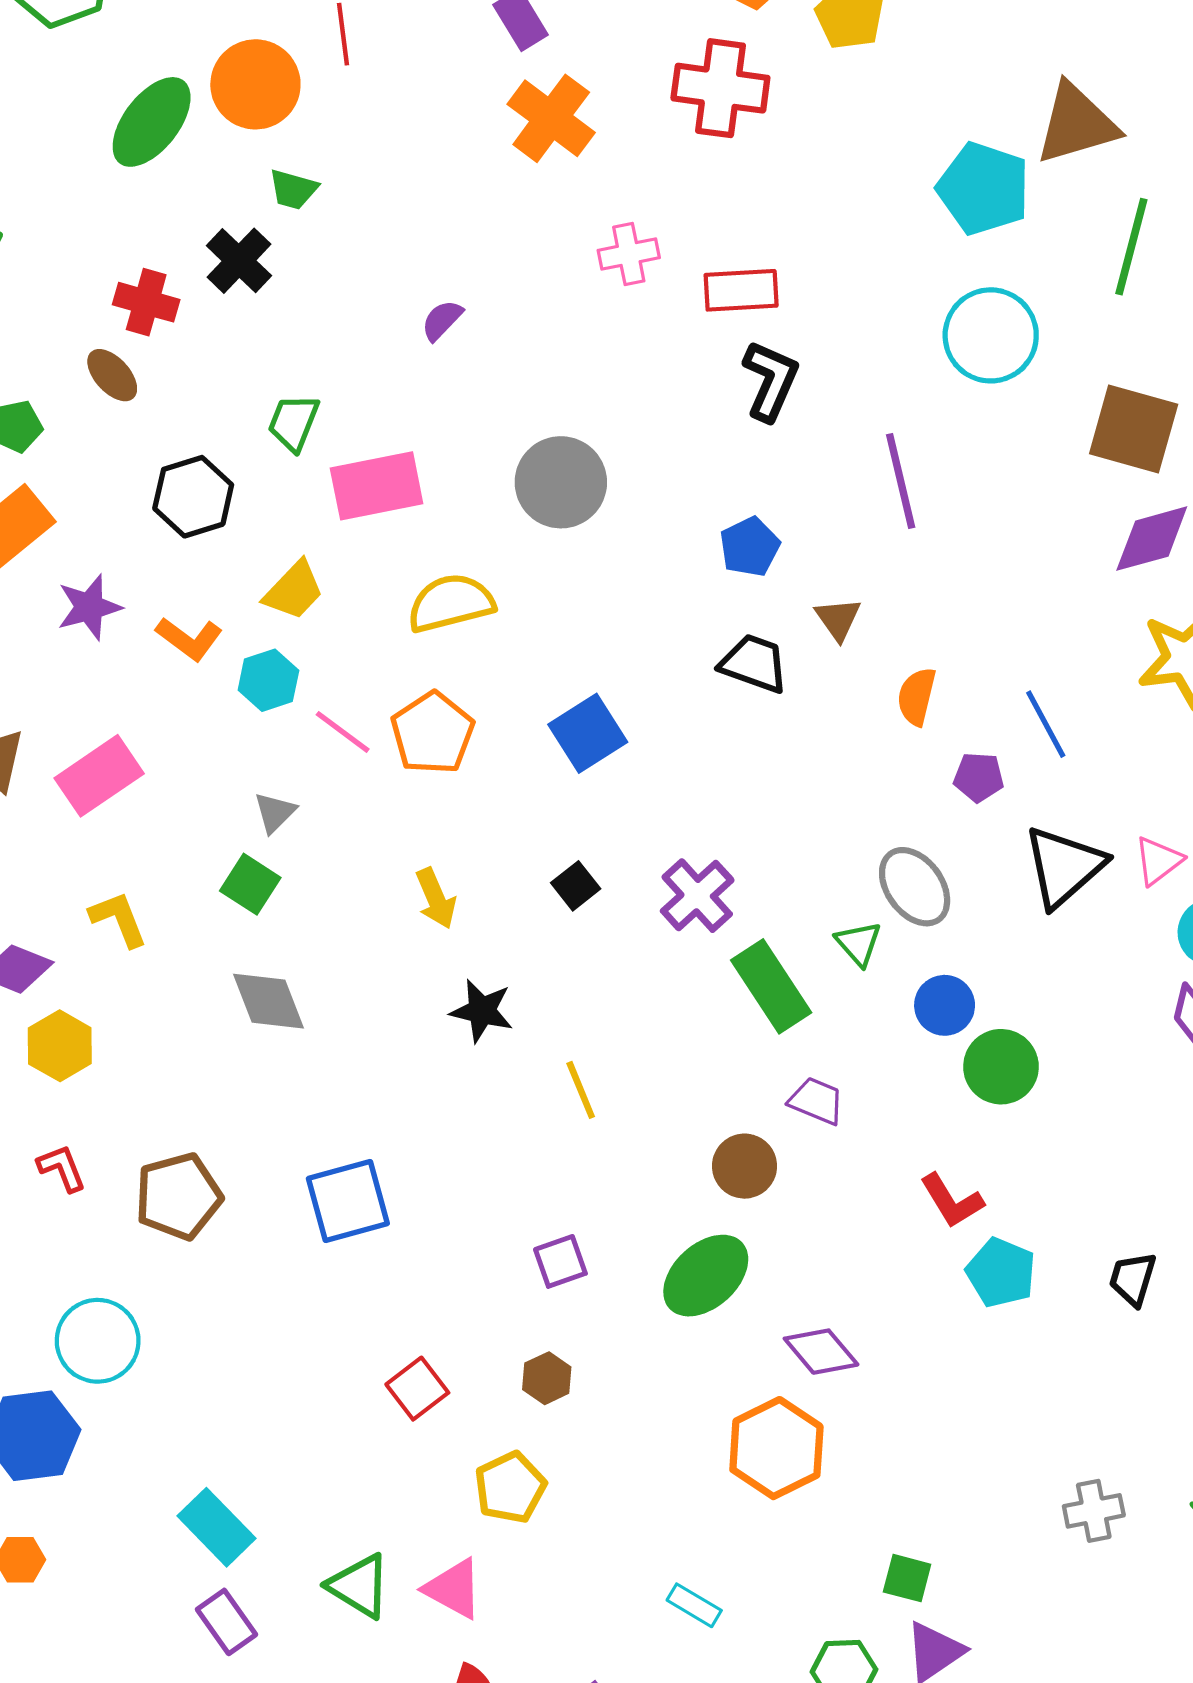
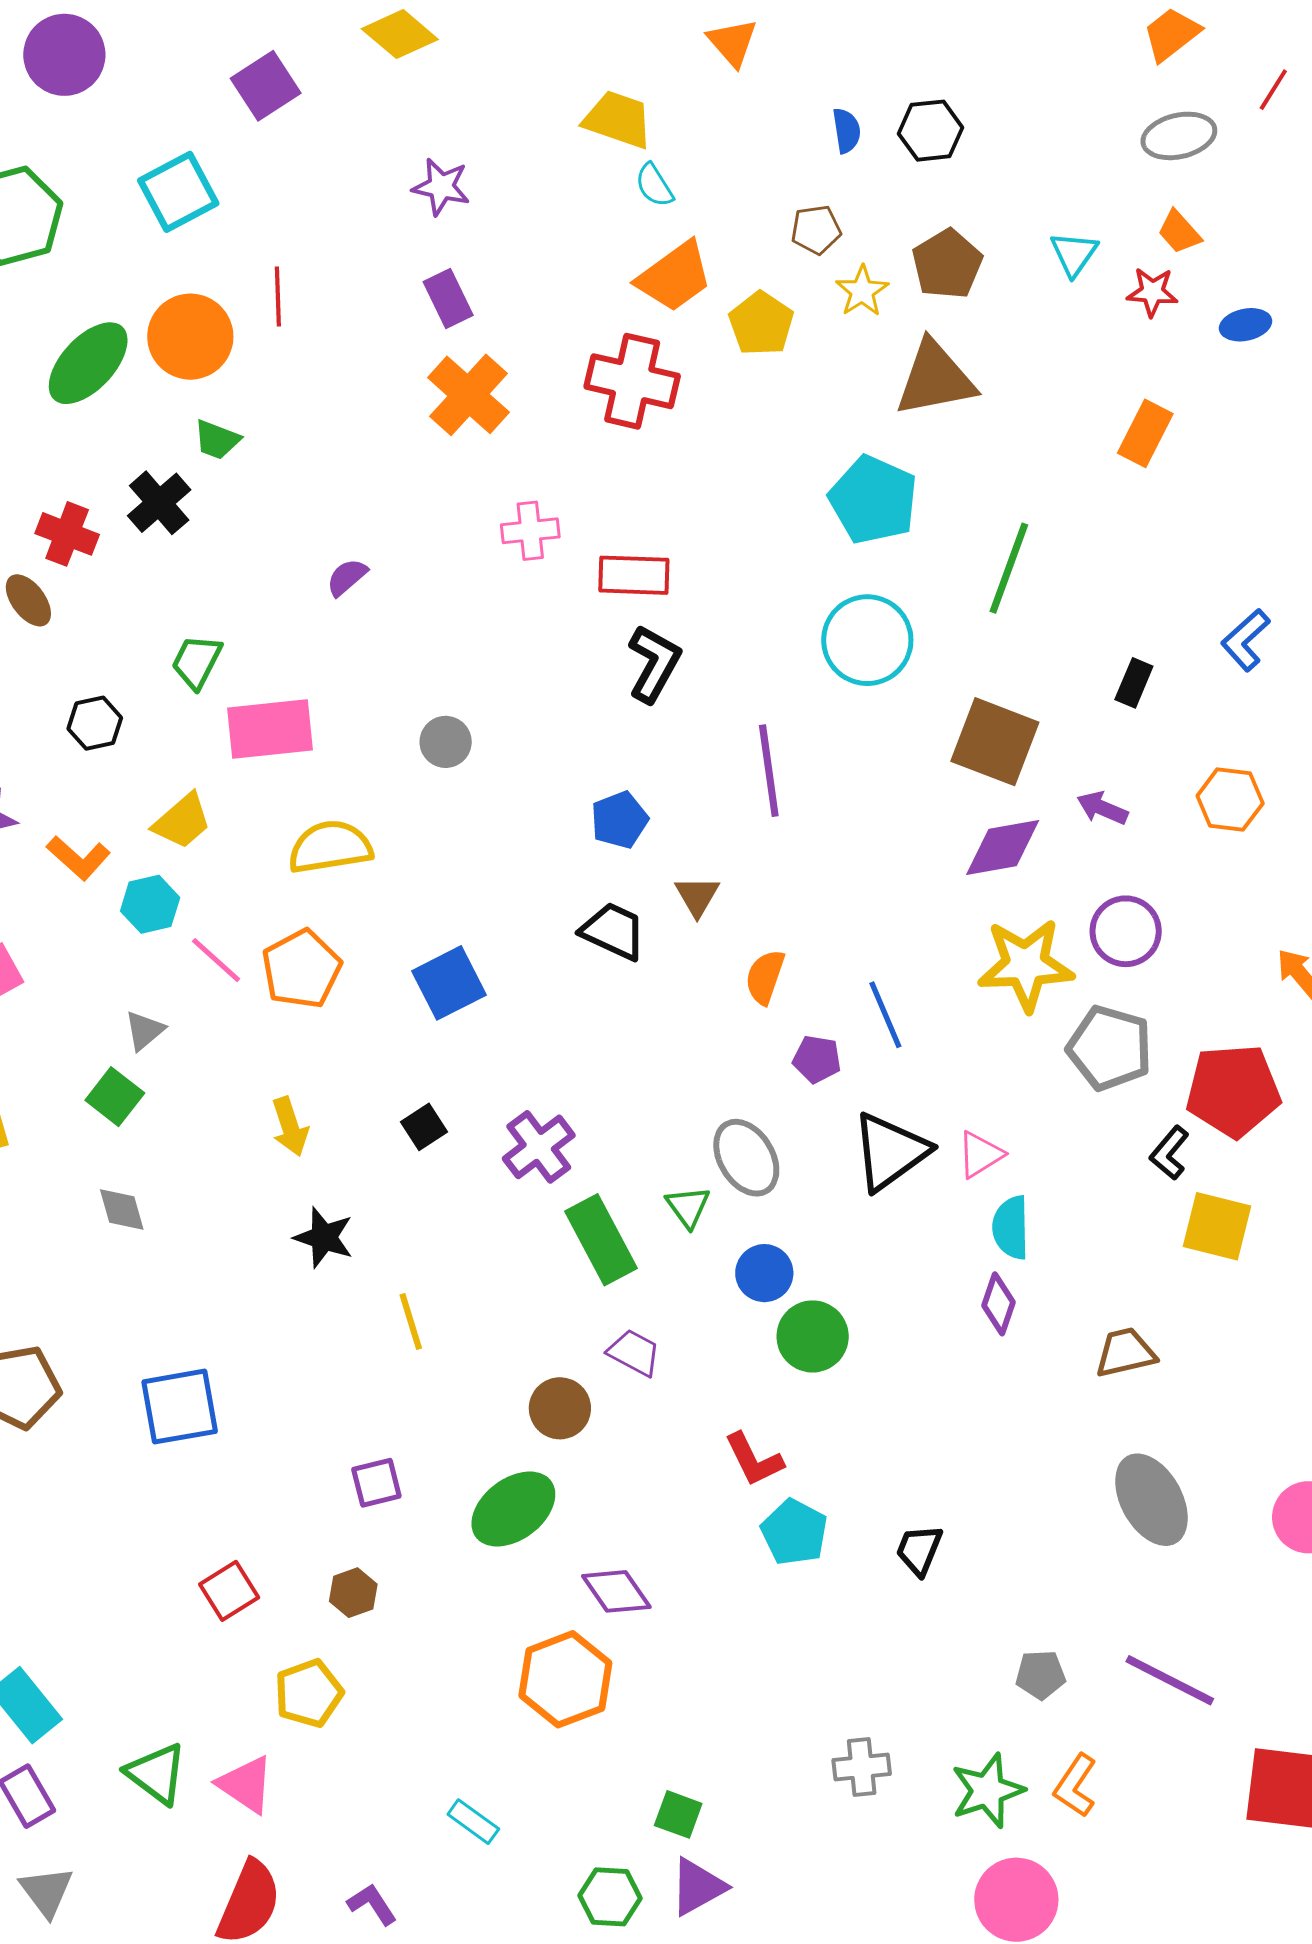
brown triangle: (1077, 124) -> (935, 379), moved
gray circle: (561, 482) -> (446, 742), size x0.6
black hexagon: (193, 497) -> (95, 723), size x0.7
gray diamond: (268, 1001) -> (122, 1209), size x0.7

